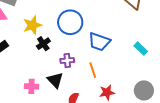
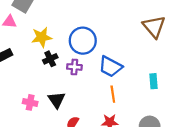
cyan rectangle: (141, 49) -> (154, 81), turned 32
purple cross: (67, 60) -> (74, 67), moved
orange line: (93, 70) -> (113, 94), moved

